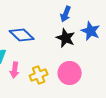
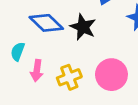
black star: (66, 38) -> (83, 27), moved

